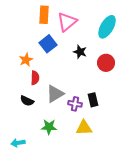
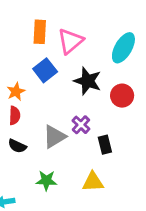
black star: (80, 52) -> (88, 81), size x1.5
red semicircle: (35, 78) -> (15, 115), moved
purple cross: (75, 104) -> (81, 125), moved, turned 32

